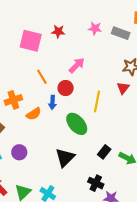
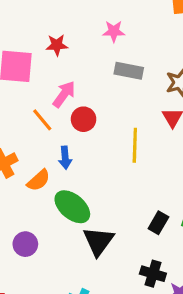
gray rectangle: (121, 33) -> (129, 71), moved
pink arrow: (77, 65) -> (64, 94), moved
red circle: (66, 88) -> (84, 119), moved
green ellipse: (77, 124) -> (72, 207), moved

